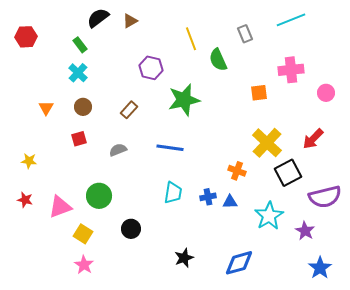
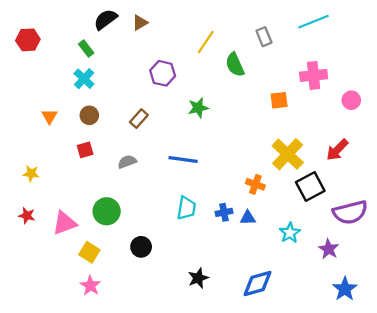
yellow line: (191, 39) -> (206, 42), turned 55
green star: (184, 100) -> (198, 108), size x0.6
cyan star: (269, 216) -> (290, 233), size x0.7

